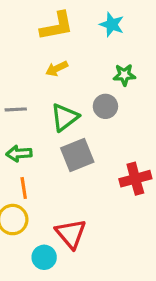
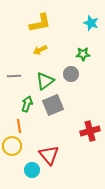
cyan star: (112, 25) -> (91, 23), moved
green arrow: (19, 154) -> (27, 104), moved, turned 112
red cross: (135, 179) -> (90, 131), moved

